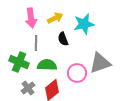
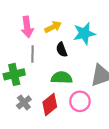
green cross: (19, 62) -> (14, 74), turned -36
green semicircle: (47, 65) -> (62, 78), moved
pink circle: (77, 73) -> (80, 101), moved

